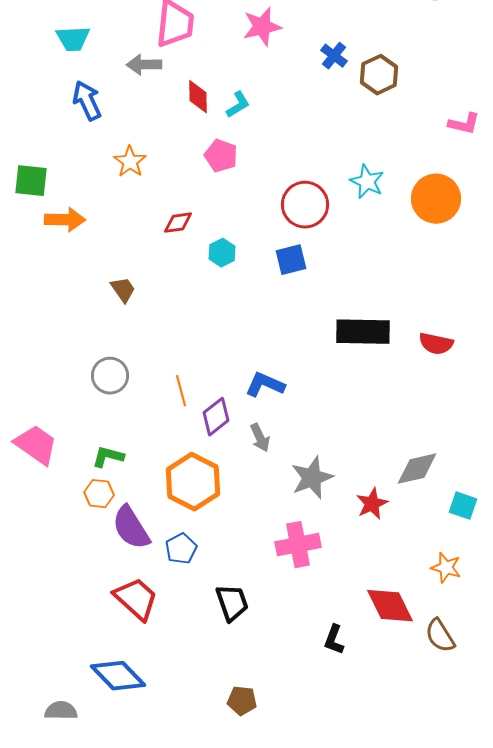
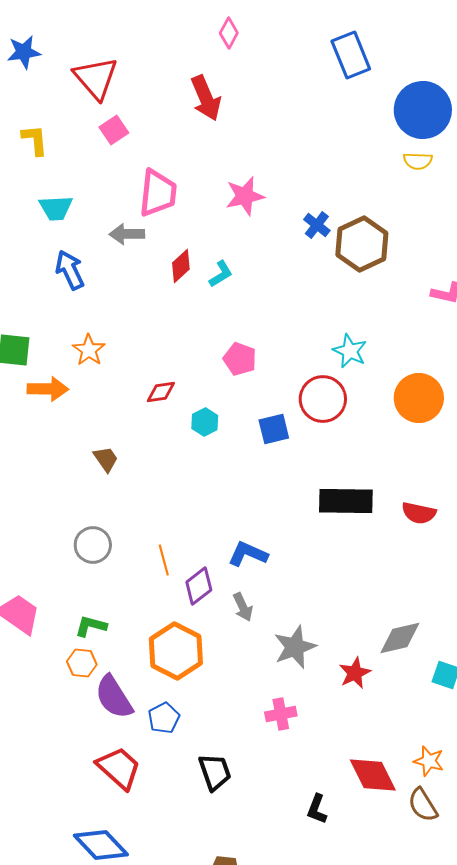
brown hexagon: (379, 75) -> (362, 244), size x1.4
red diamond: (198, 97) -> (181, 266), turned 48
pink pentagon: (221, 156) -> (240, 359), moved
orange star: (130, 162) -> (89, 350), moved
orange circle: (436, 199) -> (419, 398), moved
red circle: (305, 205) -> (323, 399), moved
pink cross: (298, 545) -> (281, 714), size x0.7
orange star: (446, 568) -> (429, 761), moved

